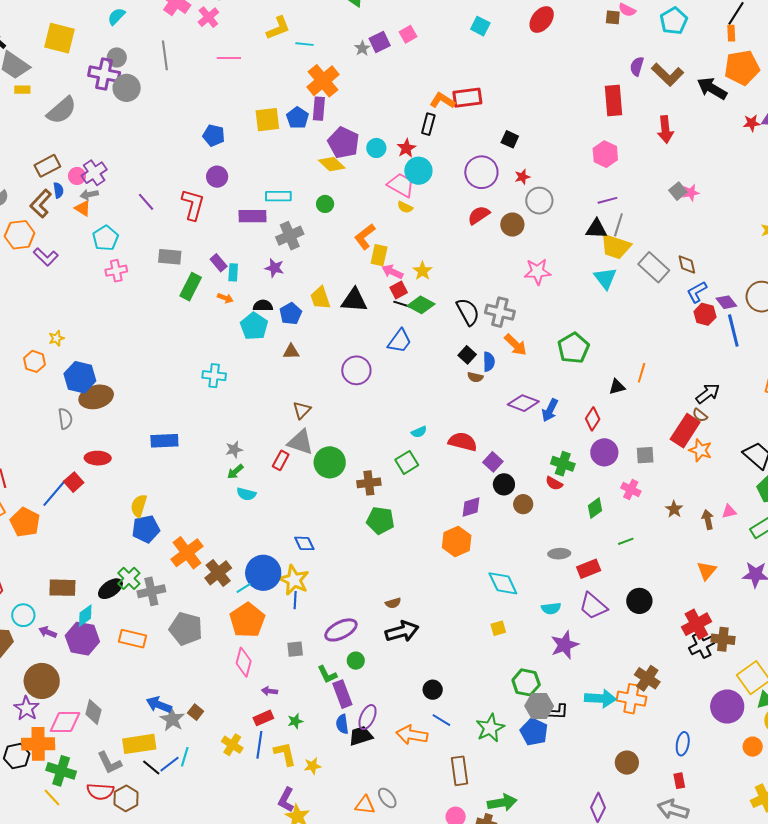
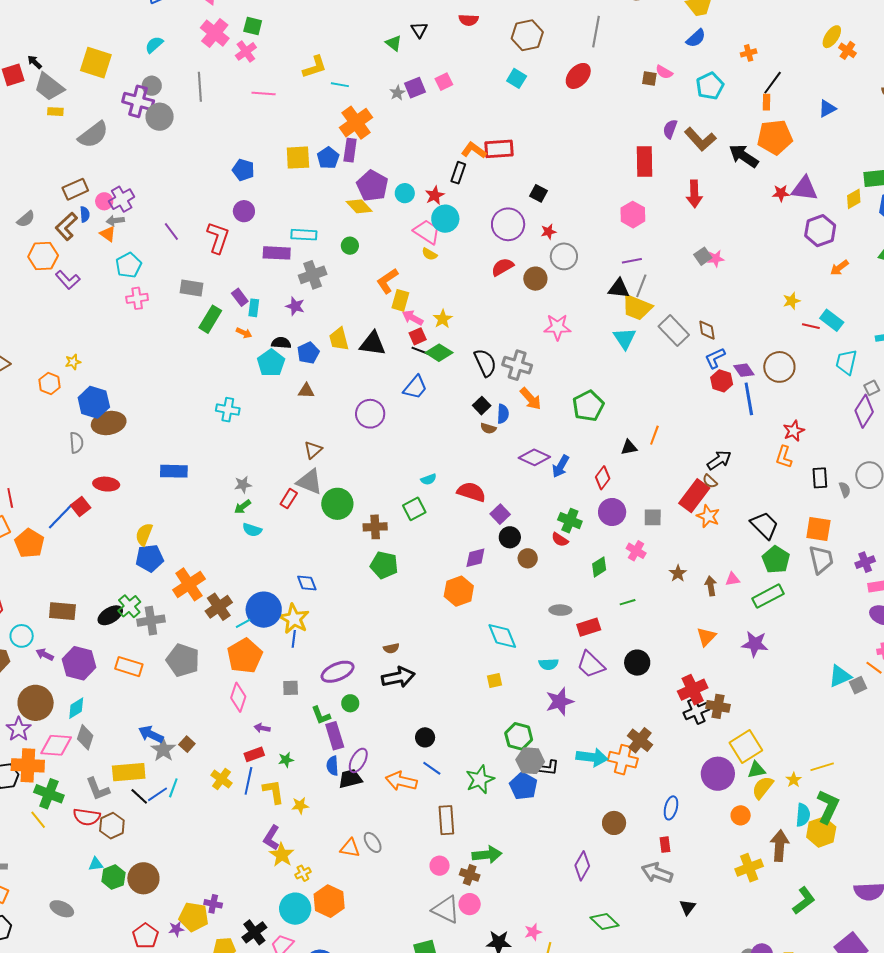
cyan diamond: (85, 616) -> (76, 708), moved

